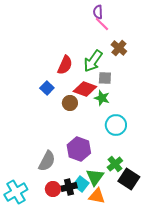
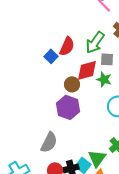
blue square: (47, 88) -> (51, 56), moved
red diamond: (85, 89) -> (87, 70), turned -35
purple hexagon: (79, 149) -> (68, 107), moved

